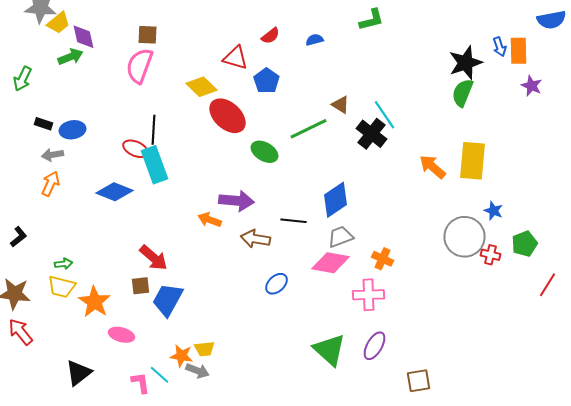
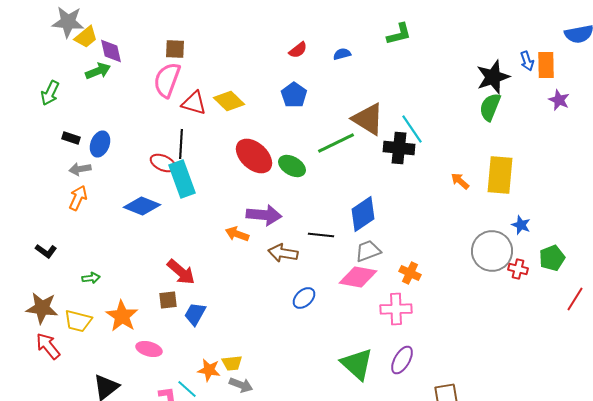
red triangle: (236, 58) -> (194, 103), moved
brown triangle: (340, 105) -> (368, 119), size x1.8
red ellipse: (228, 116) -> (254, 156), moved
blue ellipse: (72, 130) -> (100, 144), turned -60
black cross: (372, 134) -> (399, 148), turned -32
orange arrow: (432, 167) -> (460, 181), size x0.7
black L-shape: (18, 237) -> (46, 251), turned 75
yellow trapezoid: (62, 287) -> (78, 321), moved
blue trapezoid: (168, 300) -> (195, 314), size x0.7
gray arrow: (198, 371) -> (241, 385), moved

